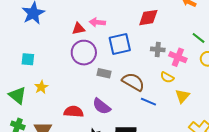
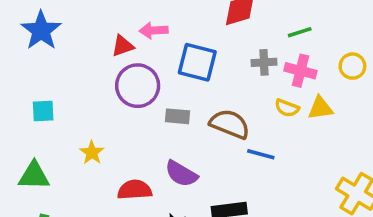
green line: (199, 38) -> (300, 32), moved, turned -48
blue square: (120, 44) -> (197, 62), turned 35
yellow star: (41, 87) -> (92, 153), moved
green triangle: (17, 95) -> (34, 176), turned -30
yellow triangle: (182, 96) -> (320, 108), moved, turned 49

